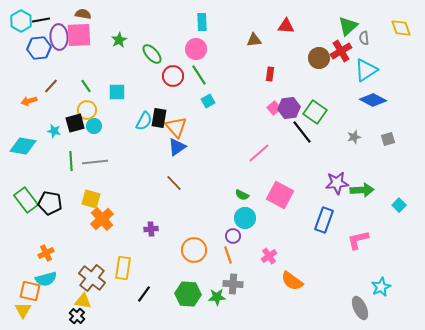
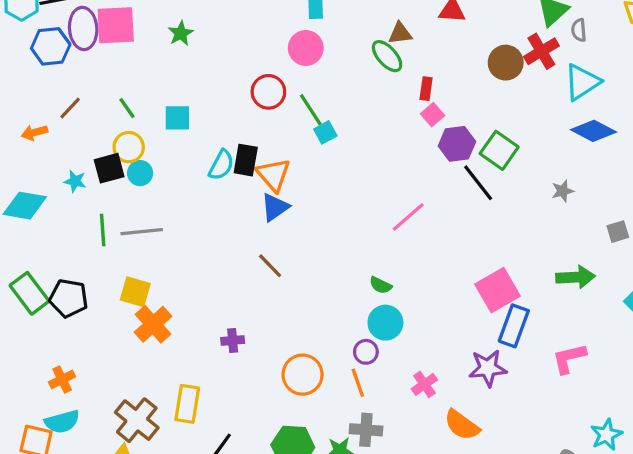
green ellipse: (152, 54) -> (387, 56), moved
green line: (199, 75) -> (311, 110), moved
pink square: (274, 108) -> (433, 115), moved
gray square: (388, 139) -> (618, 232), moved
purple star: (337, 183) -> (488, 368), moved
pink square: (280, 195) -> (498, 290), moved, turned 32

